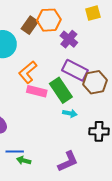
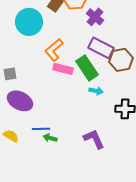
purple L-shape: (68, 161) -> (94, 139), turned -90

